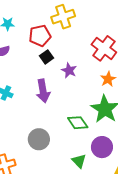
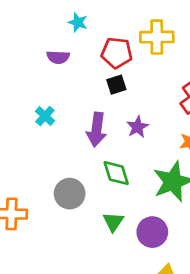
purple star: (69, 70) -> (138, 127), moved
green diamond: (78, 123) -> (116, 173), moved
green triangle: (79, 161) -> (113, 222), moved

